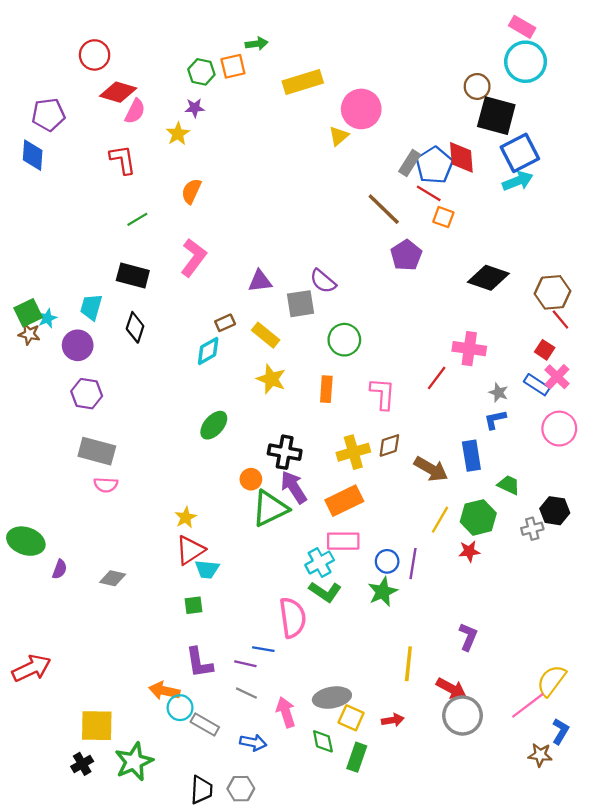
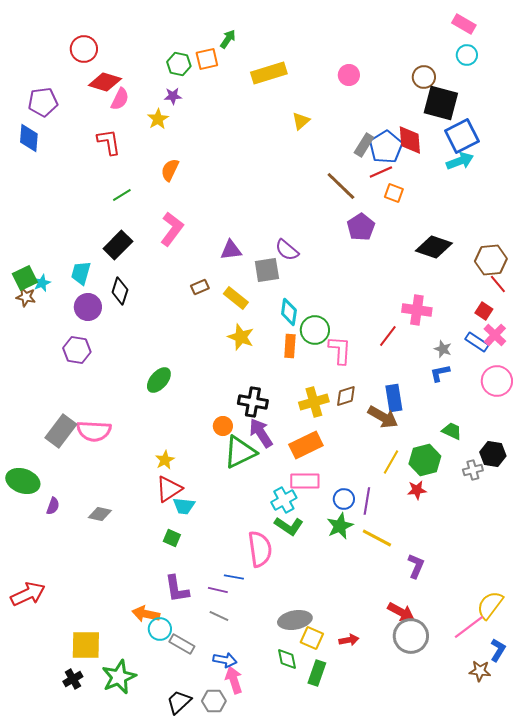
green arrow: (257, 44) -> (228, 39), turned -48
cyan circle: (526, 62) -> (467, 55), size x0.6
pink circle: (361, 109) -> (349, 75), moved, size x0.6
red line: (429, 193) -> (381, 172), turned -55
black rectangle: (133, 276) -> (118, 245), turned -60
green circle: (344, 340) -> (315, 330), moved
purple circle: (78, 345) -> (88, 307), moved
cyan diamond: (208, 351) -> (289, 312), moved, turned -52
green ellipse: (214, 425) -> (159, 380), moved
gray rectangle: (97, 451) -> (61, 431), moved, turned -68
blue rectangle: (471, 456) -> (394, 398), moved
pink semicircle: (106, 485) -> (94, 431), size x1.6
green square: (194, 605) -> (172, 538), turned 30
yellow line: (408, 664) -> (377, 538), moved, turned -68
pink arrow: (286, 712) -> (234, 680), moved
black trapezoid: (201, 790) -> (179, 702), turned -136

